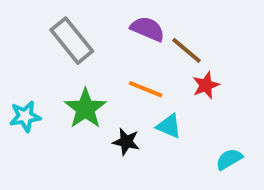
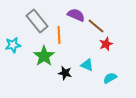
orange line: (146, 89) -> (59, 35), moved, turned 66
cyan star: (25, 116) -> (13, 45), moved
cyan semicircle: (229, 159) -> (110, 78), moved

